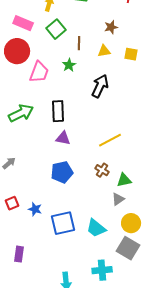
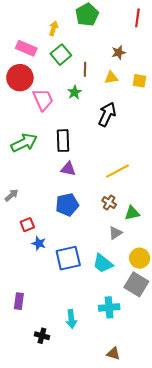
pink trapezoid: (39, 72) -> (43, 100), turned -45
gray triangle: (118, 199) -> (115, 233), moved
red square: (12, 203) -> (27, 225), moved
purple rectangle: (19, 254) -> (19, 301), moved

